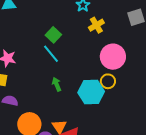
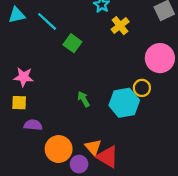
cyan line: (51, 54) -> (47, 21), moved
pink circle: (113, 57) -> (160, 58), moved

